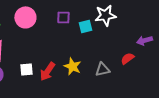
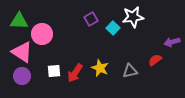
pink circle: (25, 17) -> (42, 34), moved
purple square: (63, 17) -> (91, 19), turned -32
cyan square: (85, 26) -> (113, 28), turned -32

